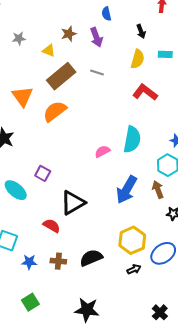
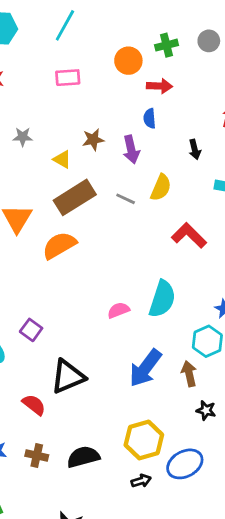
yellow semicircle: (138, 59) -> (161, 188), moved

